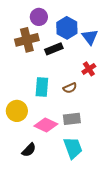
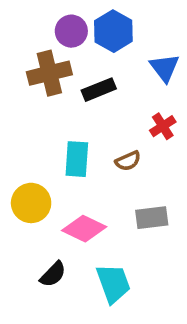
blue hexagon: (67, 28) -> (113, 31), moved
gray rectangle: (72, 119) -> (152, 218), moved
cyan trapezoid: (73, 148) -> (113, 283), moved

